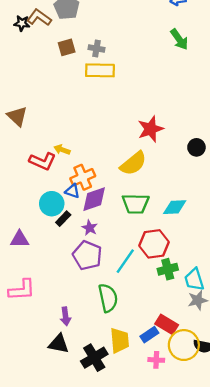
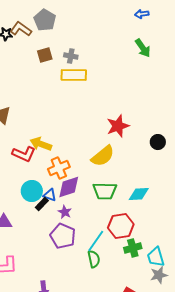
yellow arrow: (62, 150) -> (41, 144), size x1.5
blue triangle: (72, 191) -> (50, 195), moved
green semicircle: (108, 298) -> (94, 259), moved, size x0.7

